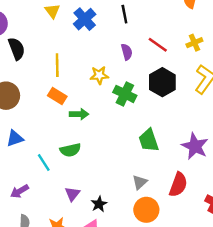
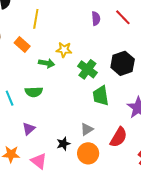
yellow star: (99, 75) -> (64, 50), moved
black hexagon: (162, 82) -> (123, 63), moved
green cross: (125, 94) -> (87, 69), moved
orange rectangle: (57, 96) -> (22, 44), moved
black star: (99, 204) -> (63, 144), moved

